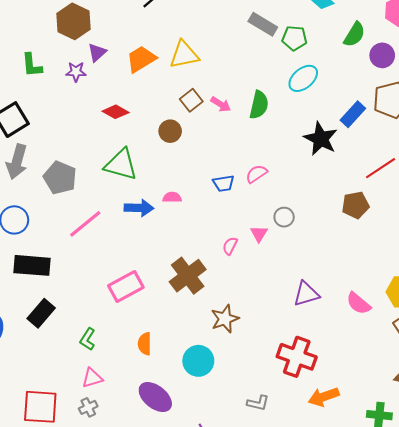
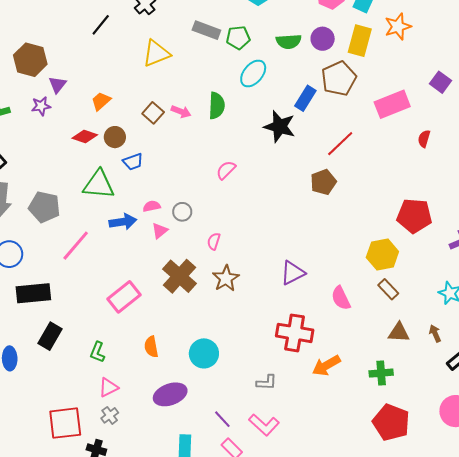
green semicircle: (354, 35) -> (289, 41), moved, turned 65
yellow triangle: (184, 55) -> (156, 53), moved
orange trapezoid: (141, 59) -> (101, 101), moved, size x0.7
brown circle: (170, 131) -> (115, 137), moved
blue trapezoid: (223, 183) -> (133, 162), moved
gray circle: (284, 217) -> (182, 212), moved
pink triangle: (259, 234) -> (160, 231), moved, turned 30
pink semicircle: (359, 303) -> (341, 298), moved, turned 35
brown star: (225, 319) -> (226, 278), moved
purple ellipse: (155, 397) -> (170, 394), turned -48

